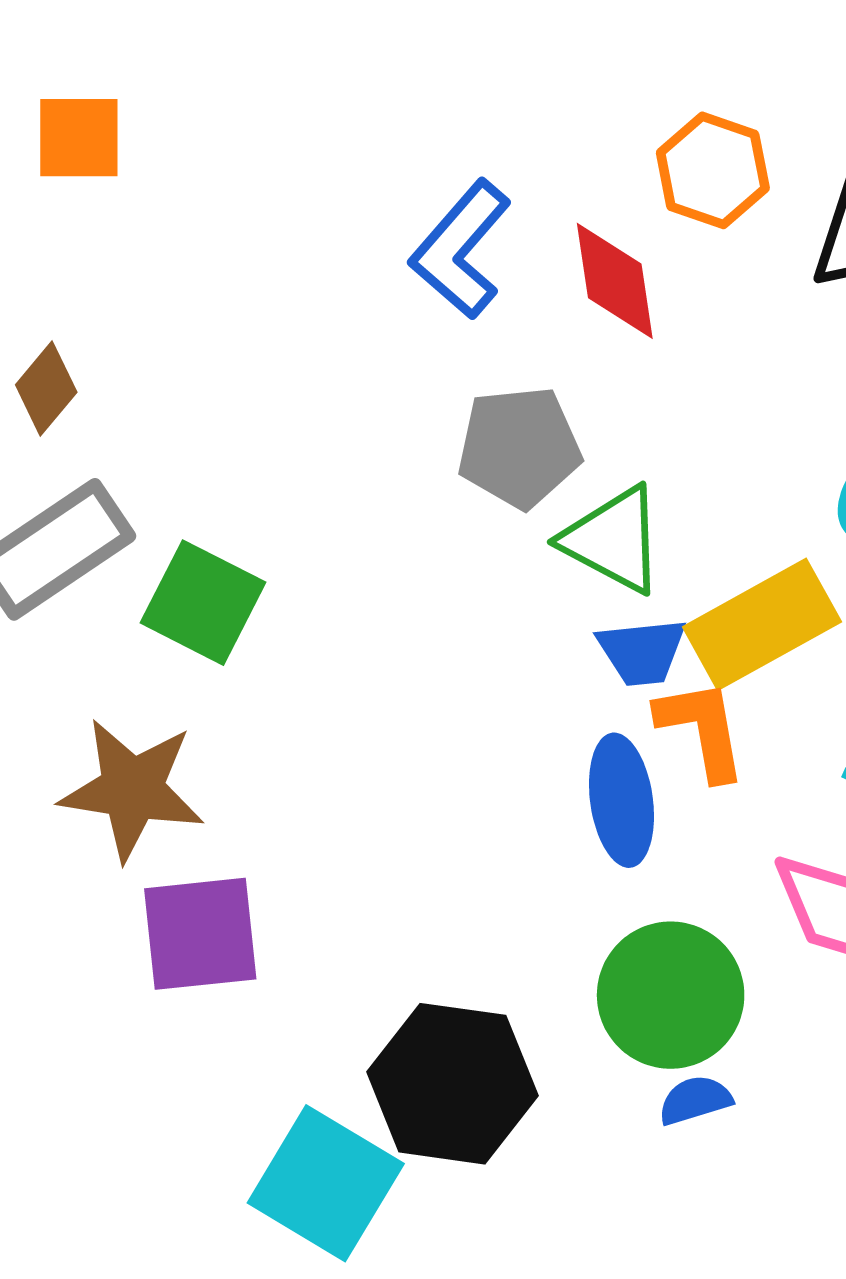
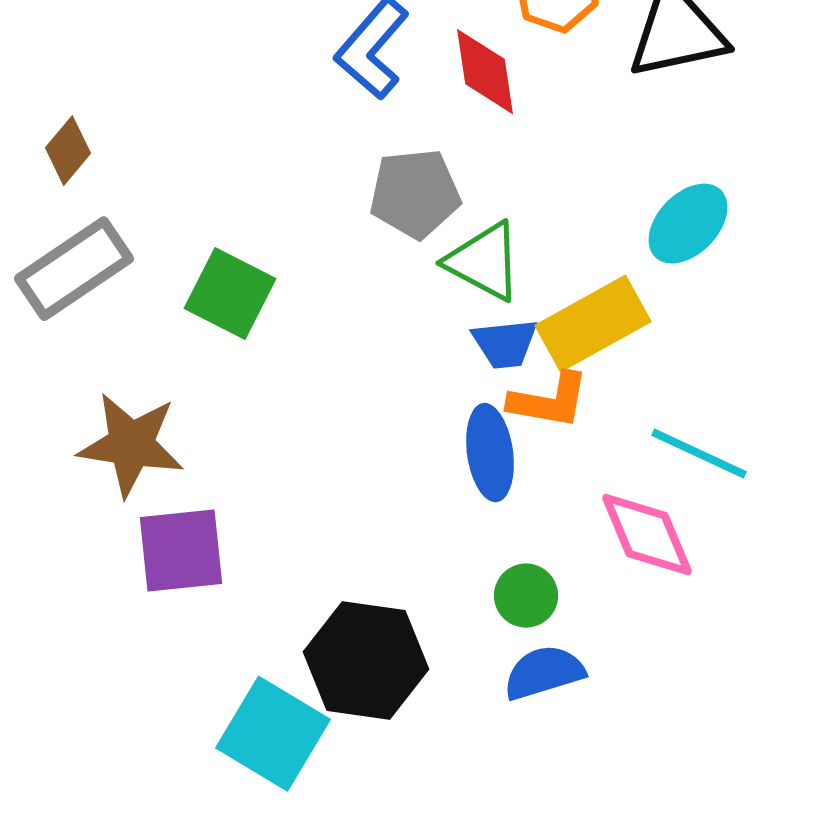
green square: (203, 603) -> (230, 294), moved
orange L-shape: (702, 729) -> (549, 401), turned 110
green circle: (671, 995) -> (526, 596), size x0.6
blue semicircle: (695, 1100) -> (544, 673), size x1.5

